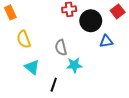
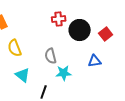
red square: (118, 11) -> (106, 34), moved
blue triangle: (106, 41) -> (95, 61), moved

